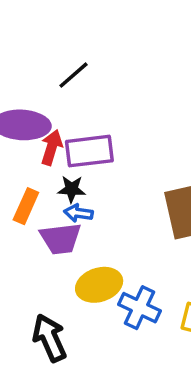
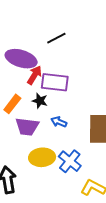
blue arrow: (78, 213) -> (59, 122), moved
blue cross: (140, 308) -> (70, 161), moved

